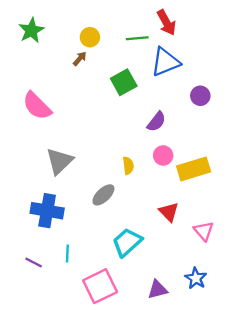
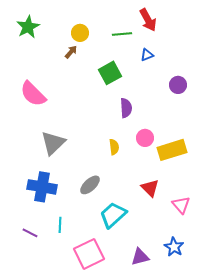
blue triangle: (165, 62) -> (147, 55), size x0.5
purple semicircle: (156, 122) -> (126, 108), moved, turned -42
gray ellipse: (103, 195) -> (90, 185), moved

